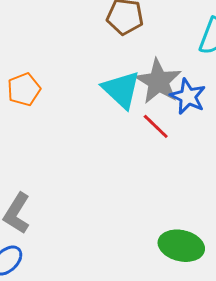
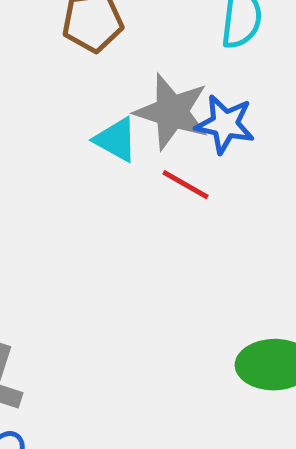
cyan triangle: (121, 90) -> (116, 140), size x0.7

